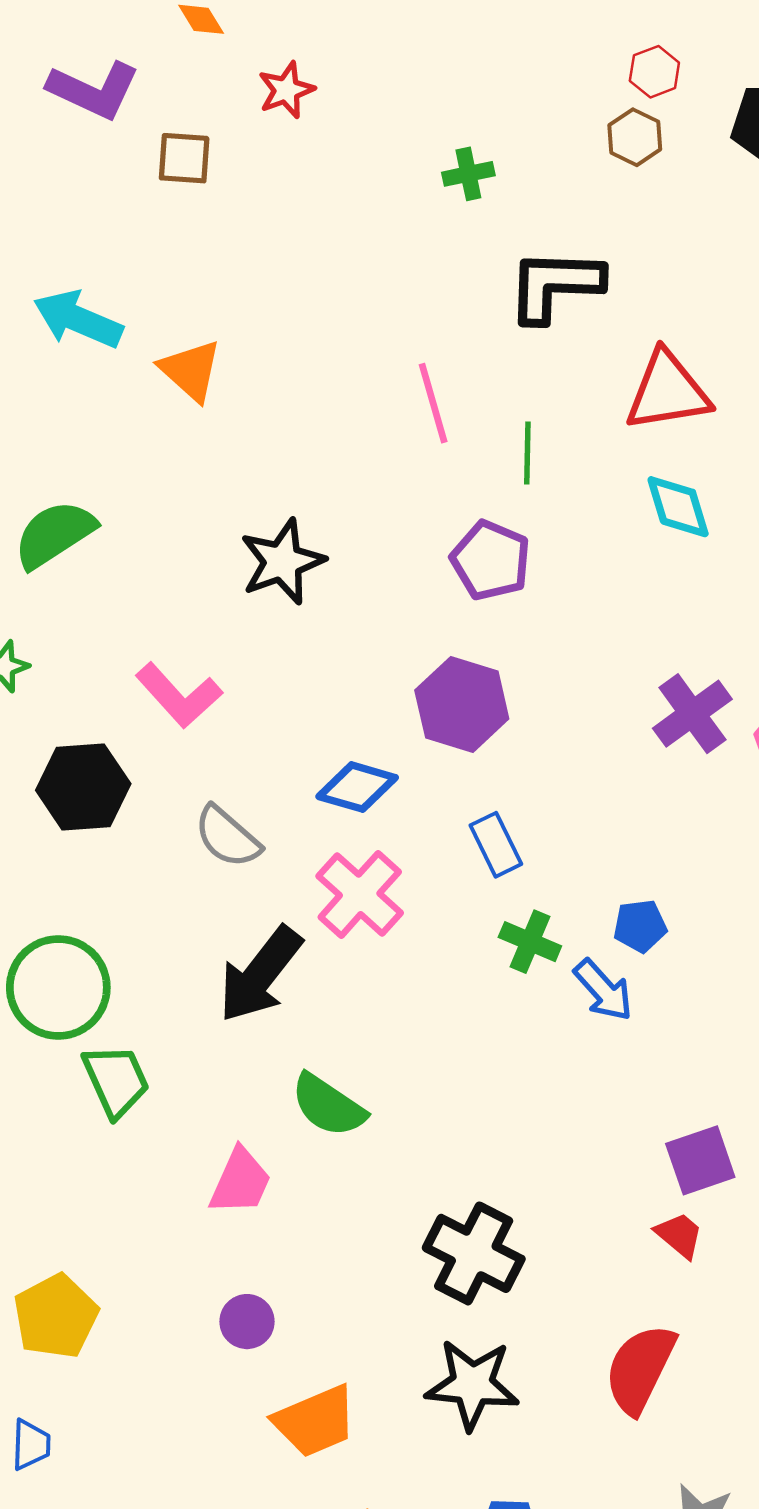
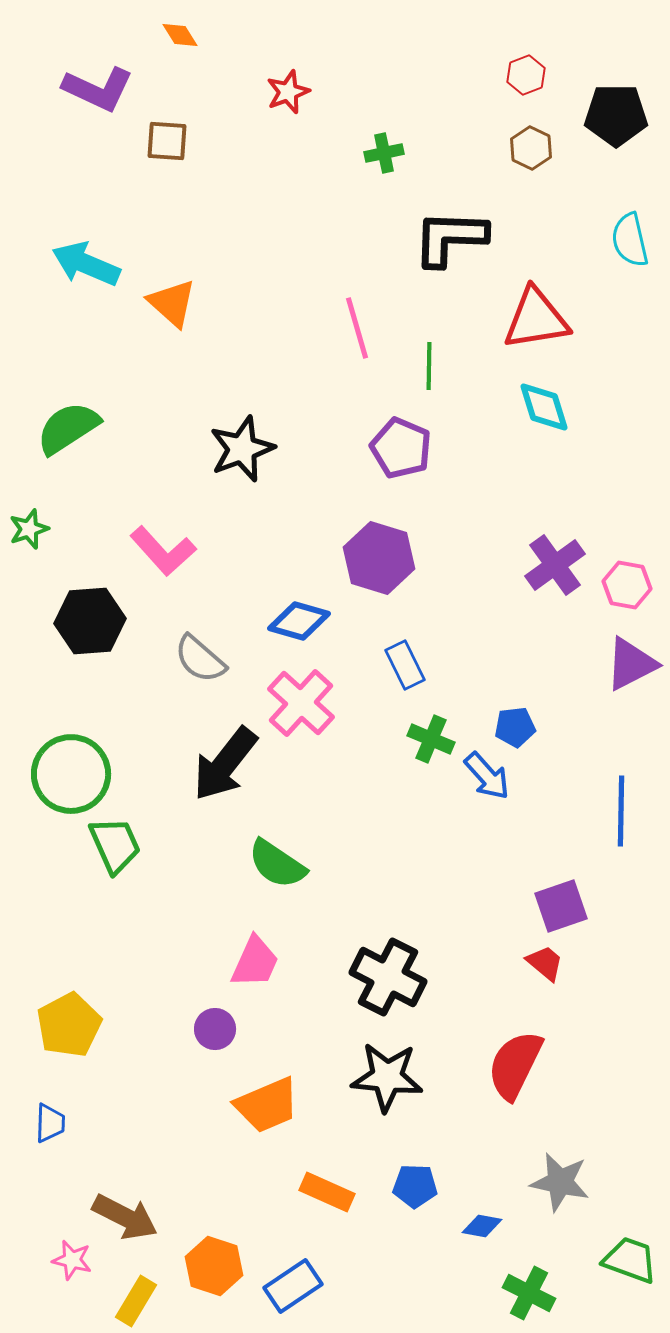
red star: (286, 90) -> (288, 92), moved
brown hexagon: (635, 137) -> (531, 148), moved
pink trapezoid: (240, 1181) -> (255, 962), moved

